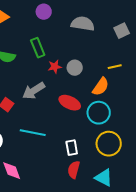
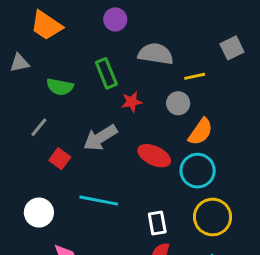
gray semicircle: (83, 24) -> (156, 54), moved
yellow line: (115, 67) -> (195, 76), moved
gray circle: (75, 68) -> (178, 103), moved

